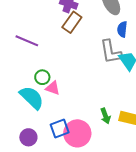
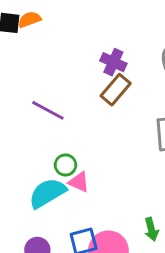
cyan semicircle: (32, 98) -> (47, 193), turned -80

